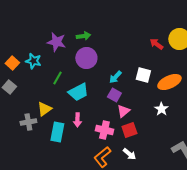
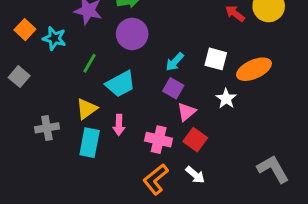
orange square: (12, 63) -> (25, 30), moved
yellow triangle: (44, 109) -> (87, 109), moved
white star: (161, 109) -> (226, 99), moved
red square: (129, 130) -> (195, 140), turned -35

